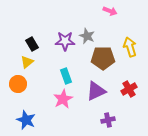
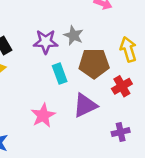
cyan rectangle: (66, 76) -> (60, 74), moved
red cross: (129, 89) -> (122, 86), moved
purple cross: (108, 120) -> (121, 132), moved

